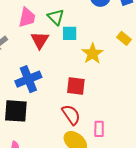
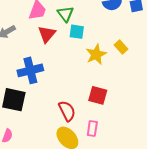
yellow rectangle: (124, 38) -> (121, 47), moved
red square: (76, 86) -> (98, 95), moved

